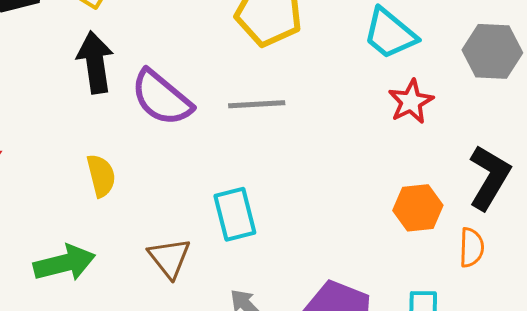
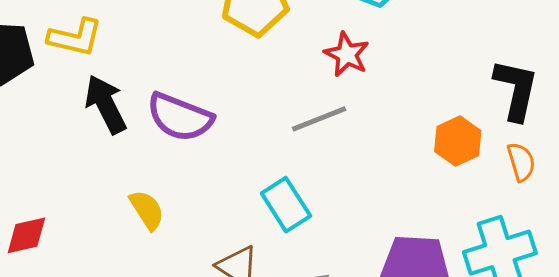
red star: (411, 102) -> (347, 54), moved
gray line: (257, 104) -> (319, 119), moved

